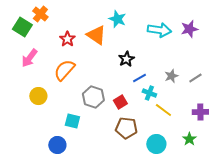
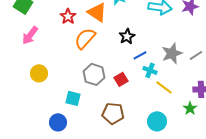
orange semicircle: (64, 70) -> (85, 38), moved
gray star: (171, 76) -> (172, 53), size x1.5
brown pentagon: (126, 128) -> (113, 113), moved
green star: (189, 139) -> (190, 108), moved

